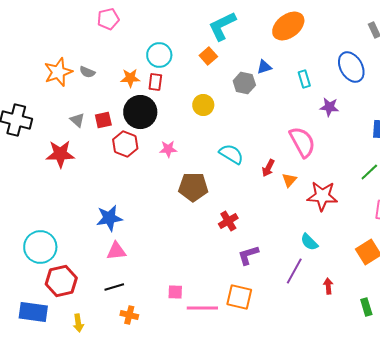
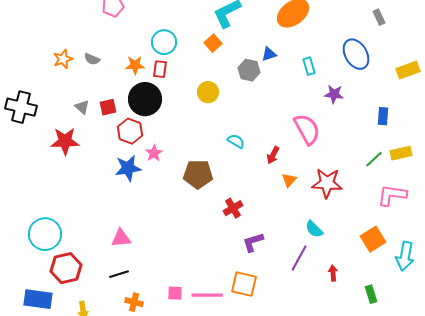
orange star: (58, 72) -> (63, 59), size x0.7
pink star: (168, 149) -> (154, 153), moved, turned -30
cyan semicircle: (231, 154) -> (236, 141), size x0.7
orange triangle: (289, 180) -> (289, 180), moved
blue star: (109, 218) -> (128, 168), moved
pink square: (175, 292) -> (175, 293), moved

